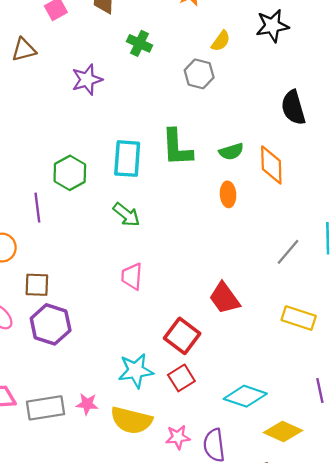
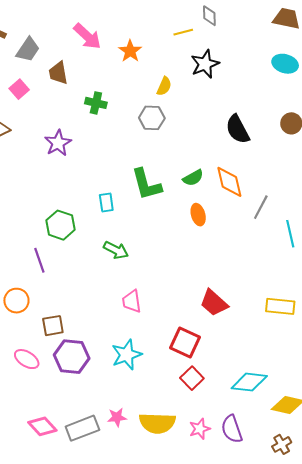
cyan rectangle: (127, 159) -> (106, 203), size x0.6
gray line: (288, 252) -> (261, 207), moved
cyan star: (136, 371) -> (127, 355), moved

